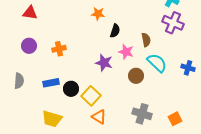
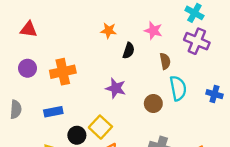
orange cross: (59, 49) -> (63, 72), size x1.5
pink star: (126, 52) -> (153, 31), moved
cyan semicircle: (157, 63) -> (178, 88), turned 35
black circle: (71, 89) -> (77, 135), moved

